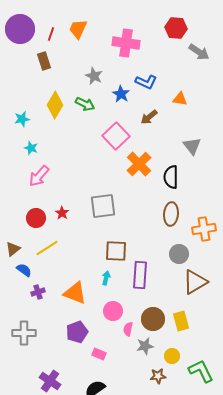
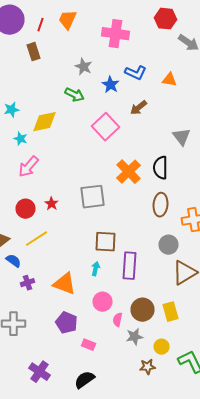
orange triangle: (180, 99) -> (170, 80), moved
yellow diamond: (55, 105) -> (44, 122), moved, turned 48
orange cross: (139, 164) -> (128, 172), moved
purple pentagon: (77, 332) -> (66, 323), turned -30

